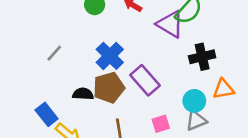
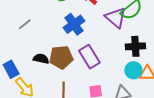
blue cross: (110, 56) -> (74, 24), moved
cyan circle: (194, 101) -> (133, 70), moved

